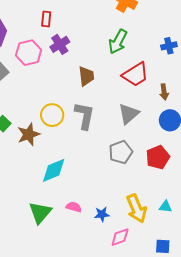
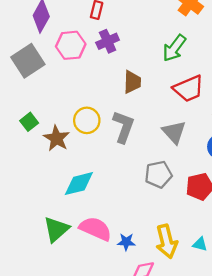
gray triangle: (129, 114) -> (174, 132), turned -40
brown star: (29, 134) -> (57, 138), turned -30
pink semicircle: (74, 207) -> (95, 229), size x1.8

